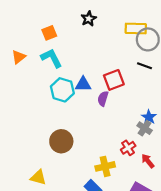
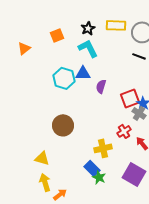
black star: (89, 19) -> (88, 28), moved
yellow rectangle: (136, 28) -> (116, 25), moved
orange square: (49, 33) -> (57, 35), moved
cyan L-shape: (51, 58) -> (88, 48), moved
red square: (114, 80) -> (130, 98), moved

